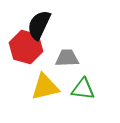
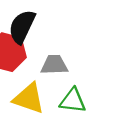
yellow triangle: (45, 87) -> (29, 98), turned 32

